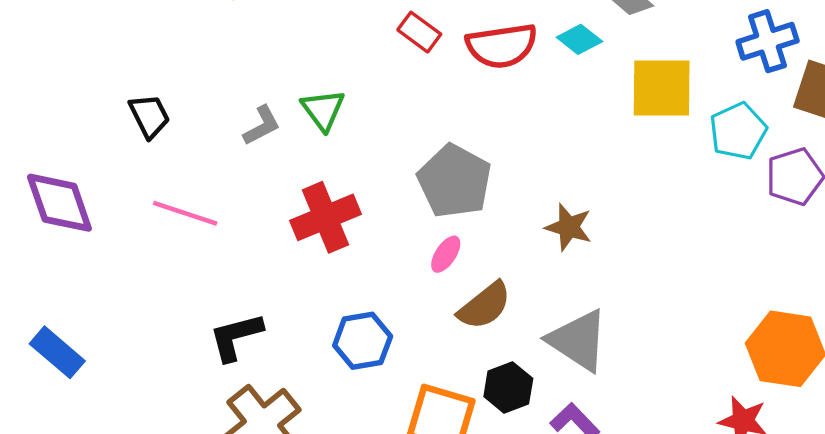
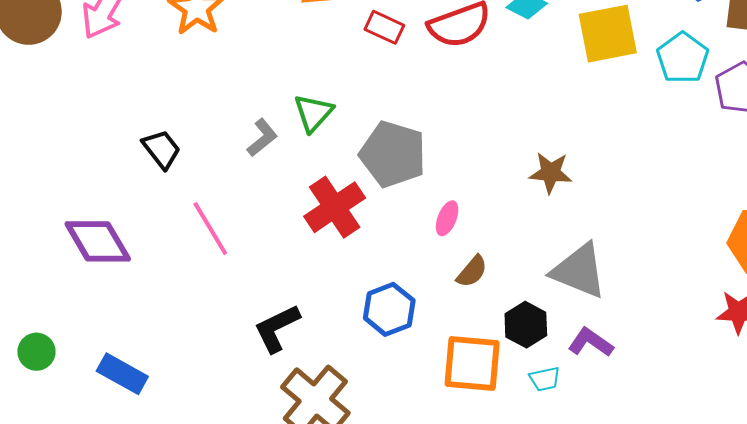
green triangle: (323, 110) -> (313, 113), turned 30
gray pentagon: (454, 181) -> (393, 154), moved
pink line: (185, 213) -> (210, 229), turned 52
brown semicircle: (485, 306) -> (472, 271), moved, size x0.7

